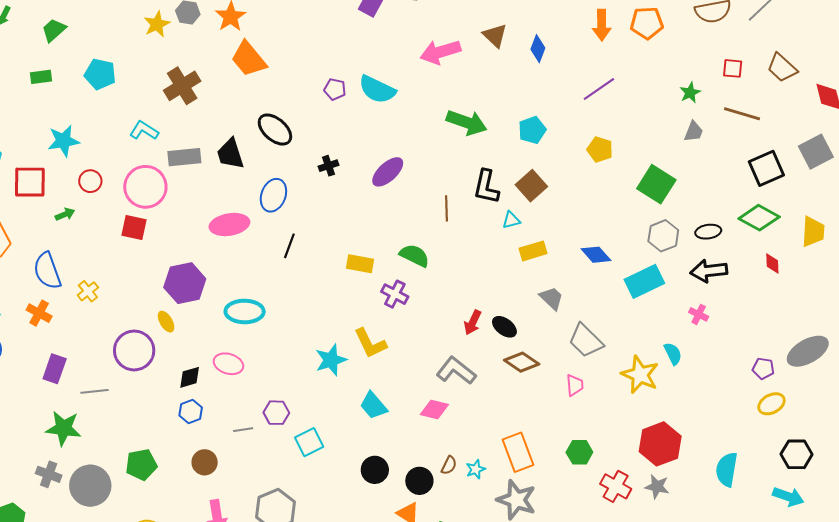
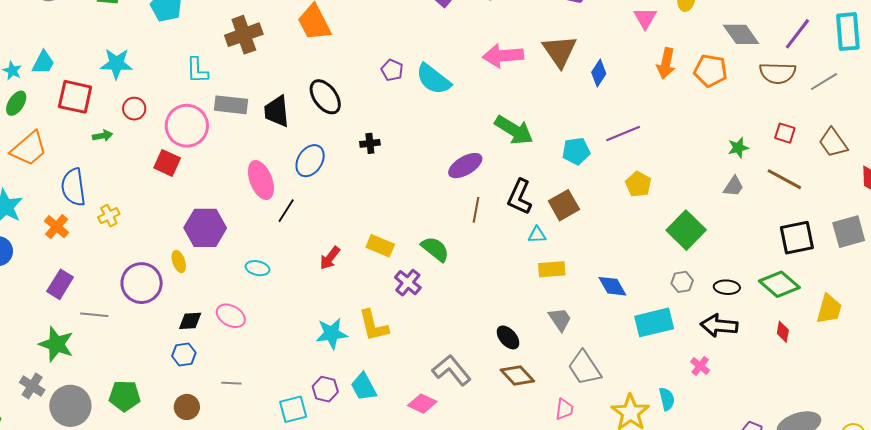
brown triangle: (495, 35) -> (560, 51), size x1.4
purple line: (599, 89) -> (623, 134), moved
cyan L-shape: (144, 131) -> (197, 70), turned -136
purple ellipse: (388, 172) -> (465, 166), moved
pink ellipse: (229, 225) -> (261, 180), turned 66
gray hexagon: (663, 236) -> (682, 282), size x0.7
black line: (289, 246) -> (286, 211), moved
cyan ellipse: (245, 311) -> (257, 268), size x0.6
red arrow: (473, 322) -> (330, 258), moved
purple hexagon: (276, 413) -> (325, 389), moved

